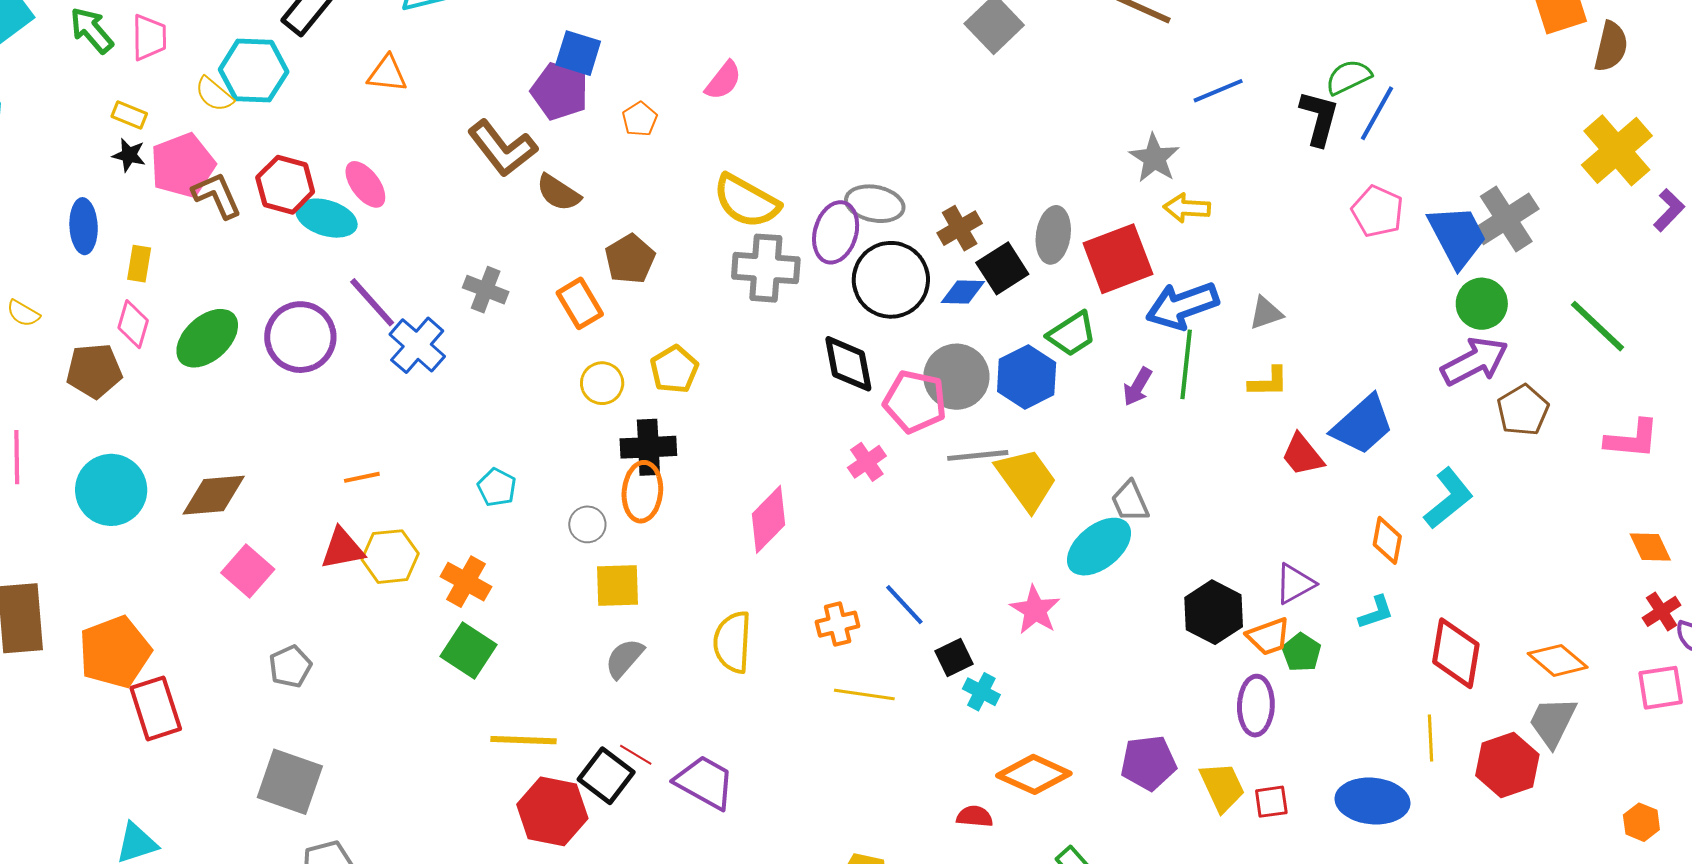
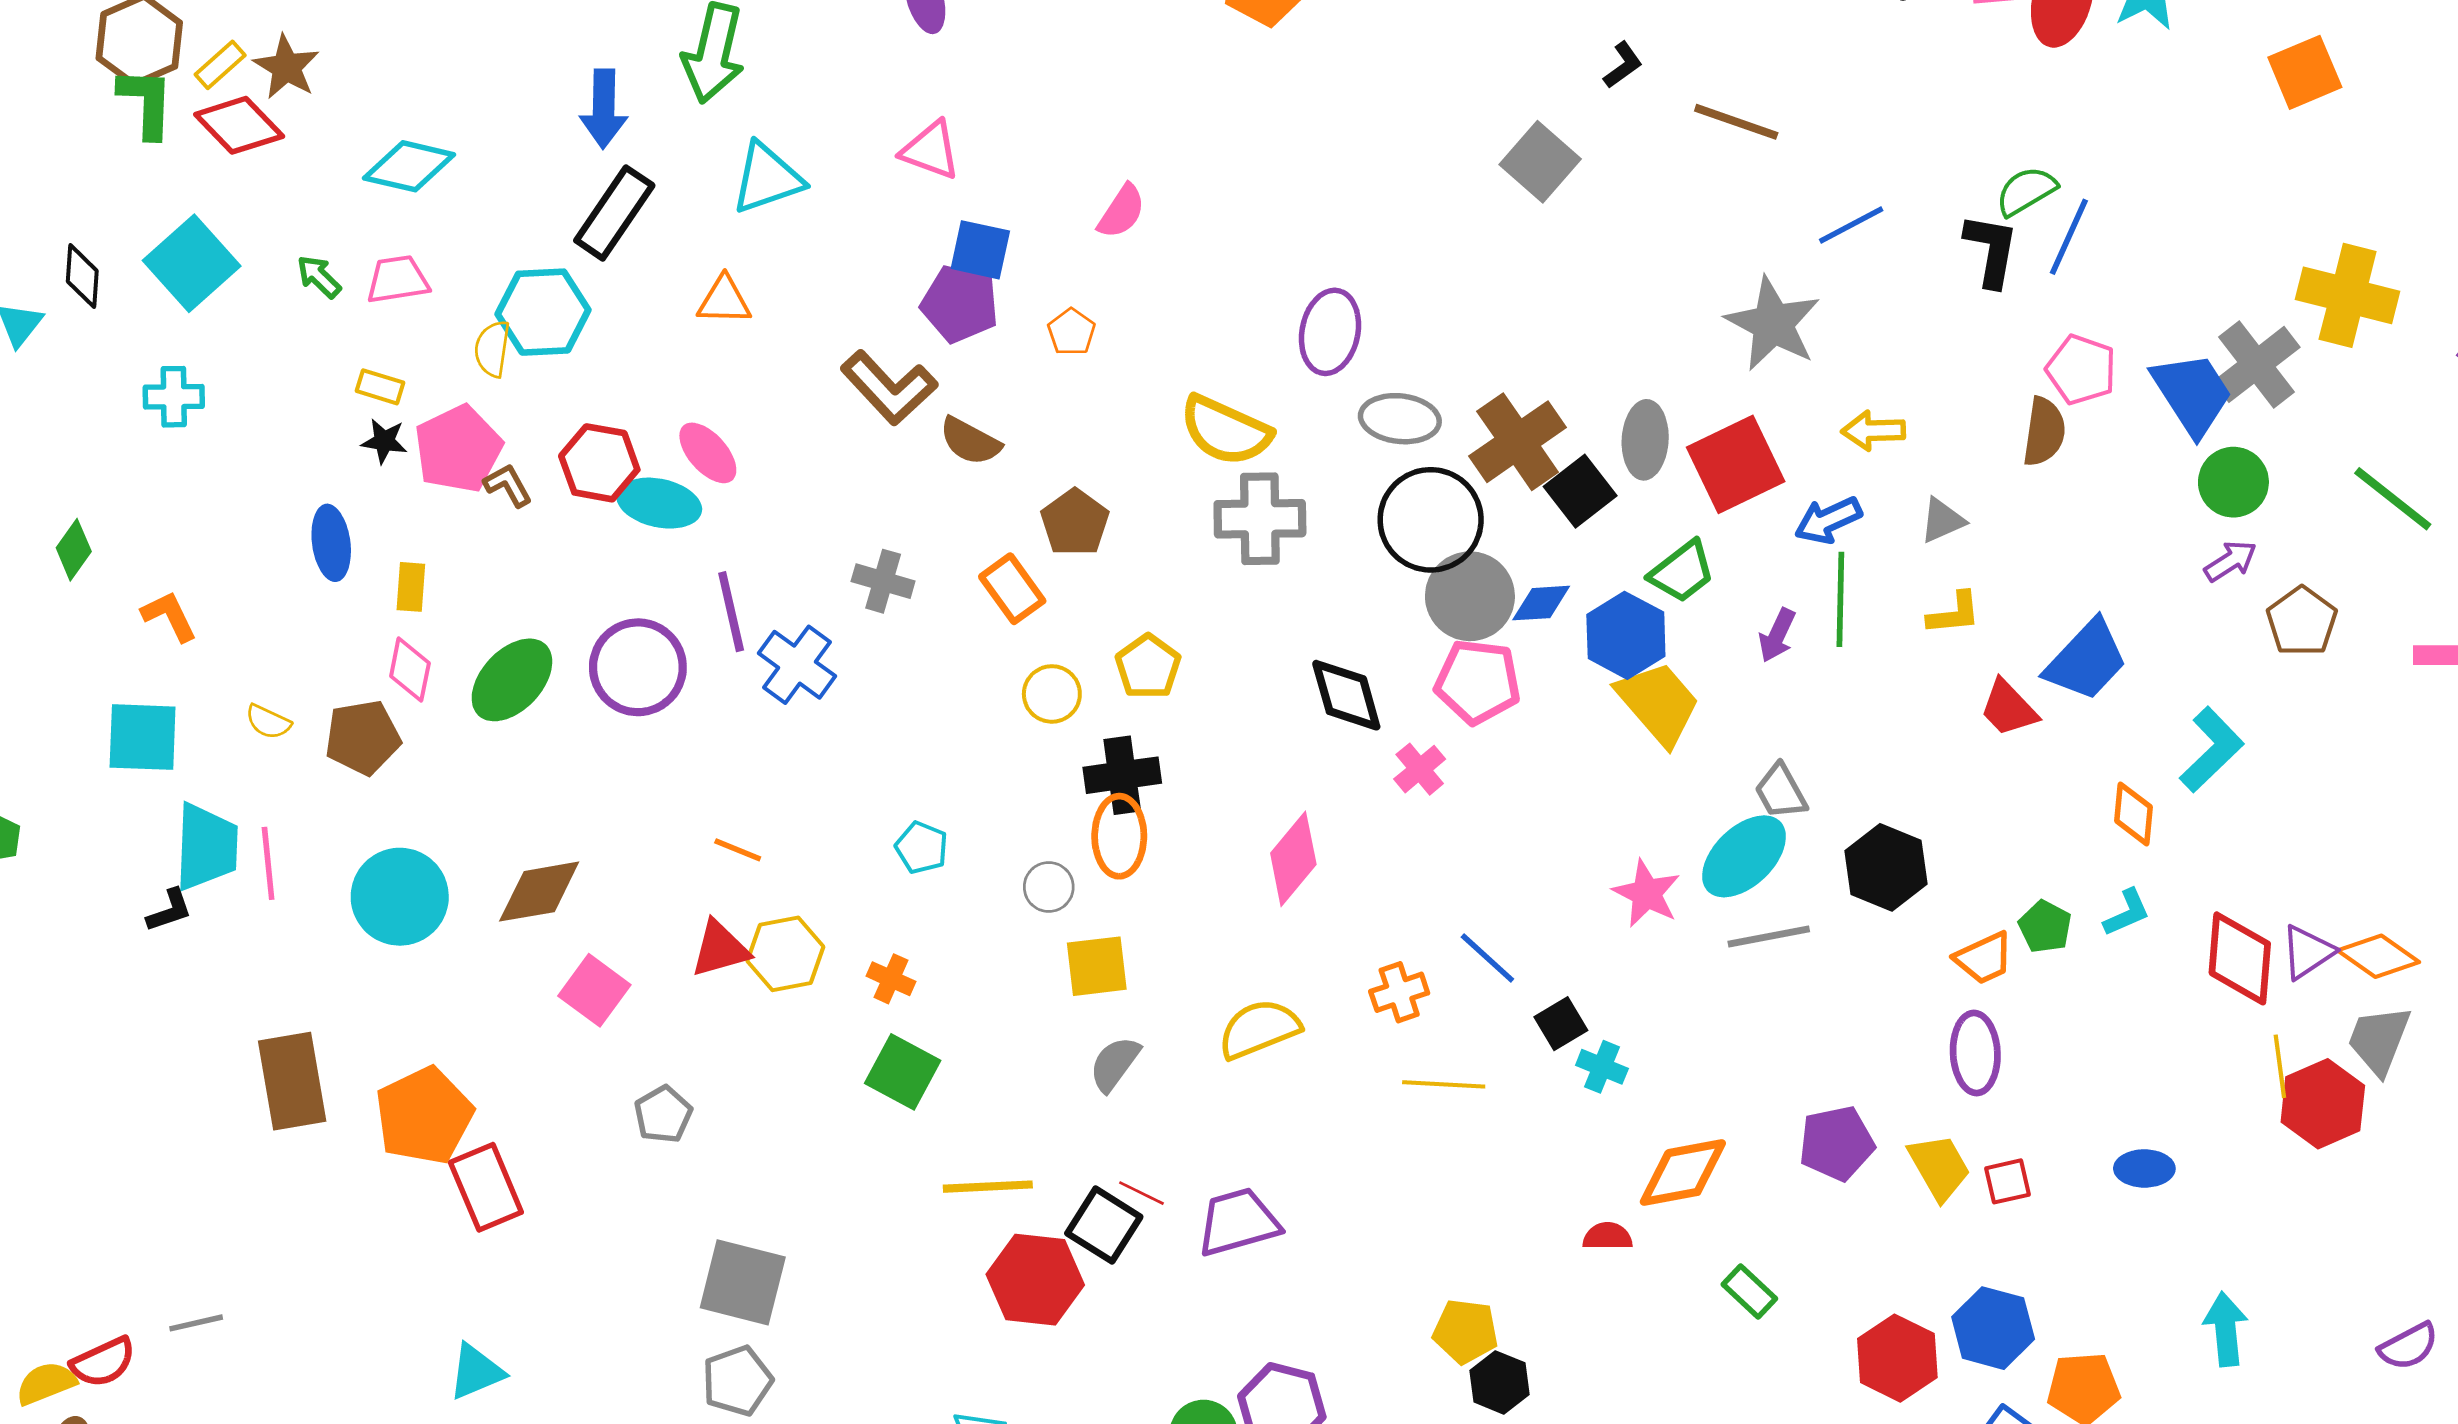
green arrow: (92, 30) -> (319, 277), size x0.7
pink trapezoid: (149, 37) -> (398, 280), turned -93
brown semicircle: (1611, 47) -> (2044, 432), moved
pink semicircle: (723, 80) -> (1122, 211), moved
yellow semicircle: (214, 94) -> (492, 349), turned 63
yellow cross: (1617, 150) -> (2348, 295), moved, turned -30
gray star: (1154, 158) -> (1773, 324), size x1.4
brown L-shape: (217, 195) -> (508, 485), size x0.7
yellow arrow: (1187, 208) -> (1873, 431), moved
brown cross: (960, 228) -> (1518, 442), size x1.6
purple ellipse: (836, 232) -> (1330, 332), moved
blue diamond: (963, 292) -> (1541, 603), moved
purple line: (372, 302) -> (731, 612), turned 34
blue arrow: (1182, 306) -> (1828, 520), size x0.7
yellow semicircle: (23, 313) -> (268, 722), moved
purple arrow: (1475, 361) -> (2231, 561), size x0.6
black diamond: (848, 364) -> (1346, 695), moved
gray circle: (956, 377) -> (1470, 596), moved
gray line: (978, 455) -> (1769, 936), moved
orange line: (362, 477) -> (738, 850), turned 39
yellow trapezoid: (1026, 479) -> (1658, 703), moved
orange cross: (466, 582) -> (891, 979), size x0.7
purple triangle: (1295, 584) -> (2308, 952), moved
pink star: (1035, 610) -> (1647, 893), moved
black hexagon: (1214, 612) -> (1886, 867), moved
yellow semicircle: (733, 642) -> (1259, 1029), turned 70
green pentagon: (1301, 652) -> (2045, 927), moved
yellow line: (1430, 738) -> (2280, 1066), moved
orange diamond: (1034, 774) -> (1683, 1173), turned -30
gray square: (290, 782) -> (743, 1282), moved
purple trapezoid: (705, 782) -> (1238, 1222), turned -40
blue ellipse: (1372, 801) -> (2144, 1168), size x0.6

